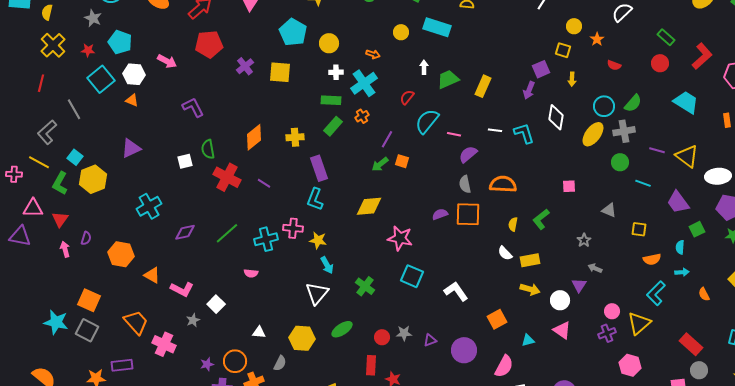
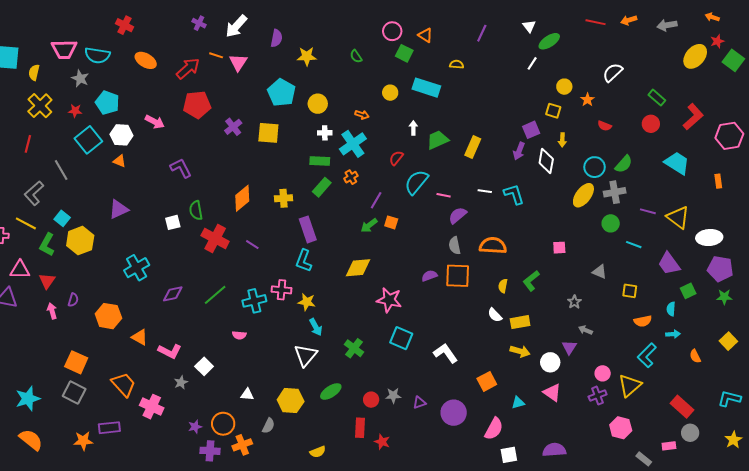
white diamond: (556, 117) -> (546, 161), moved
cyan star: (56, 322) -> (28, 399), moved, turned -30

